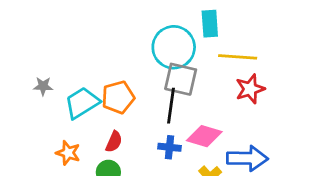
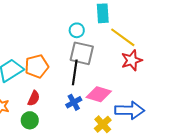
cyan circle: (174, 47) -> (77, 30), size x0.5
yellow line: (238, 57) -> (123, 37), turned 32
blue cross: (170, 147) -> (74, 102), turned -35

